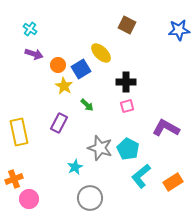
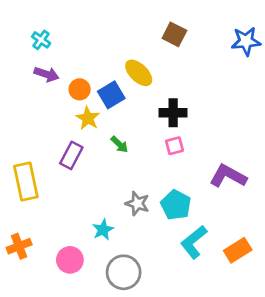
purple rectangle: (59, 123) -> (71, 155), moved
gray star: (100, 148) -> (137, 204), size x0.7
pink circle: (29, 199) -> (70, 260), moved

